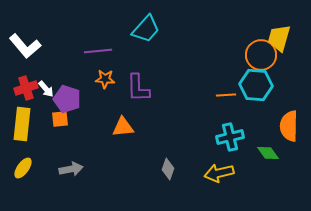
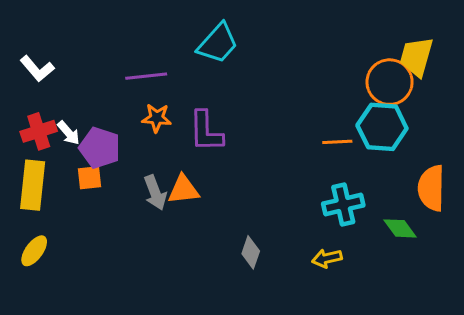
white L-shape: (25, 46) -> (37, 69), size x0.7
gray arrow: (71, 169) -> (155, 193), moved, turned 80
yellow arrow: (219, 173) -> (327, 258), size x0.7

